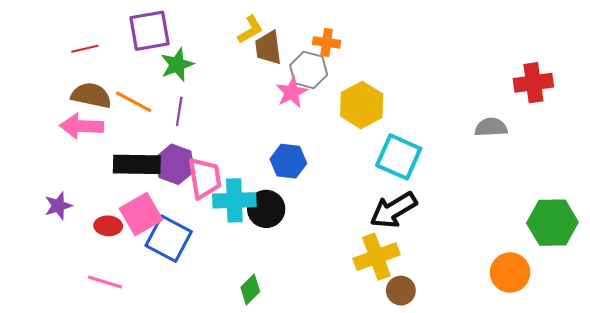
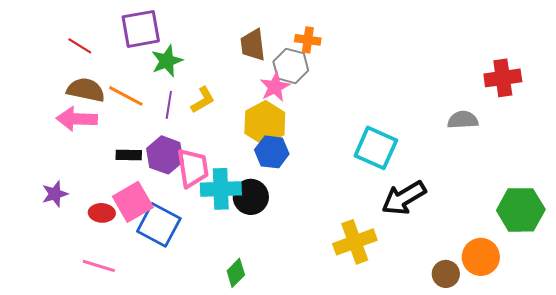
yellow L-shape: (250, 30) -> (203, 100), moved
red line: (85, 49) -> (80, 46), turned 45
yellow hexagon: (362, 105) -> (265, 123), moved
black rectangle: (137, 164) -> (129, 155), size x0.6
black arrow: (393, 210) -> (404, 198), moved
brown circle: (401, 291) -> (446, 274), moved

